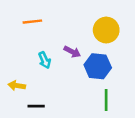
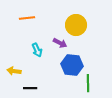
yellow circle: (106, 30) -> (76, 25), moved
blue hexagon: (98, 66) -> (72, 65), moved

